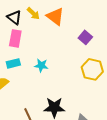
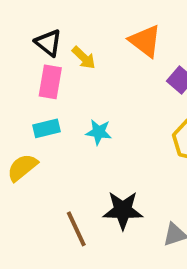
yellow arrow: (33, 13) -> (84, 58), moved
orange triangle: (55, 16) -> (145, 41), moved

